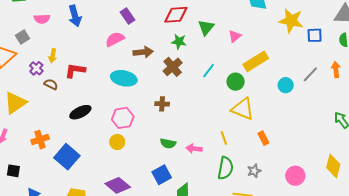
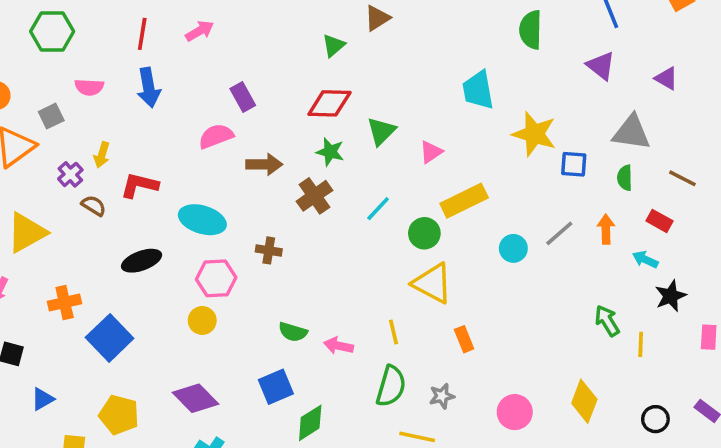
cyan ellipse: (124, 78) -> (202, 220), moved
brown cross: (162, 104) -> (269, 250), moved

